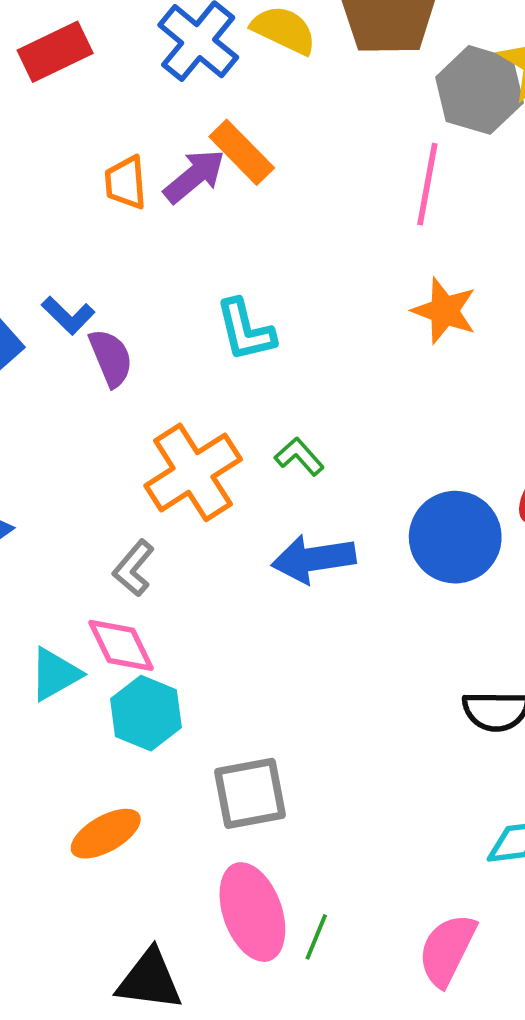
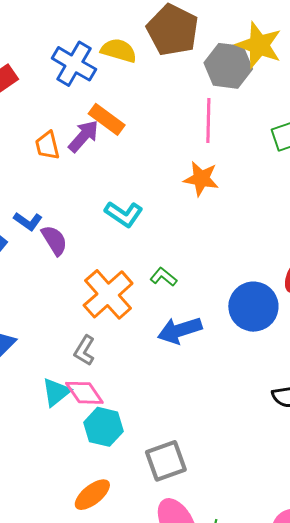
orange star: (444, 311) -> (201, 179), moved
cyan L-shape: (245, 330) -> (124, 214), turned -33
cyan triangle: (55, 674) -> (56, 392), moved

